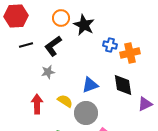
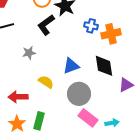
black L-shape: (53, 46) -> (46, 25), moved
red arrow: (37, 104) -> (18, 97), moved, turned -90
gray circle: (86, 113) -> (79, 94), moved

